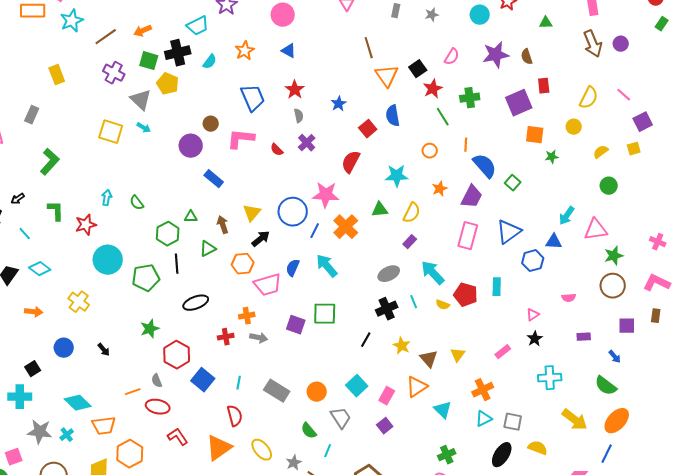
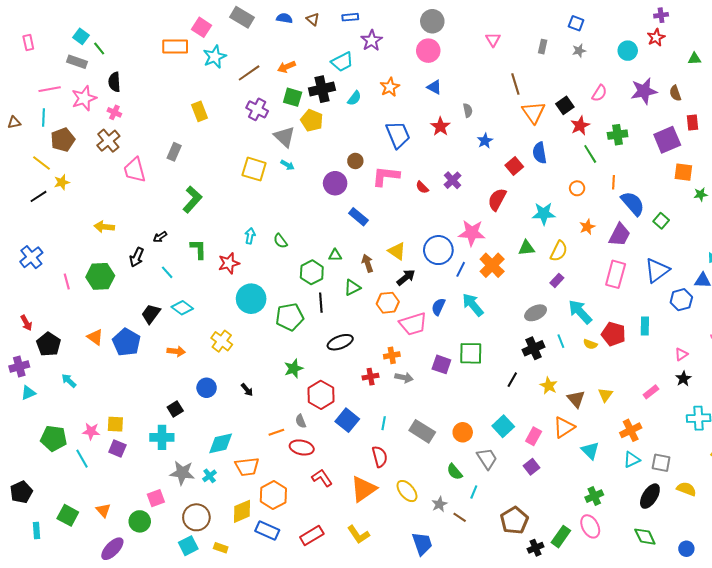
gray semicircle: (299, 116) -> (468, 110), moved
yellow triangle: (252, 213) -> (397, 251), turned -36
cyan diamond: (78, 403) -> (221, 443), turned -56

